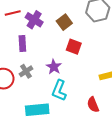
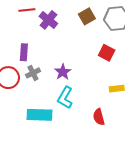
brown square: (64, 22) -> (87, 16), moved
purple rectangle: (22, 43) -> (24, 52), moved
red square: (74, 47) -> (107, 53), moved

